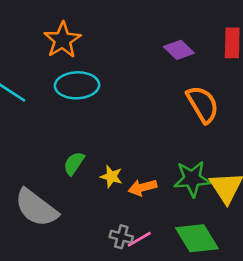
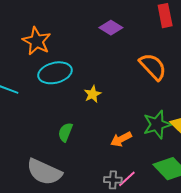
purple diamond: (179, 50) -> (111, 28), moved
yellow star: (111, 177) -> (93, 94), moved, turned -30

